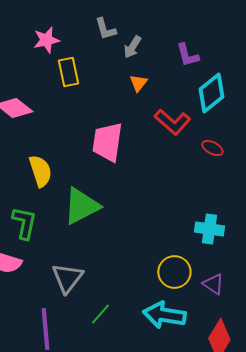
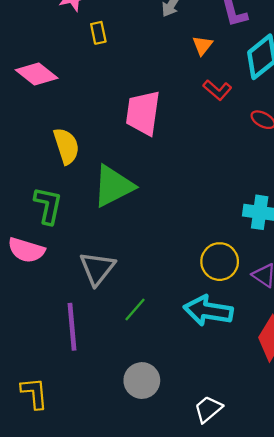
yellow rectangle: (68, 72) -> (98, 33), size x0.7
orange triangle: (138, 83) -> (202, 45), moved
red L-shape: (172, 122) -> (217, 90), size x0.7

